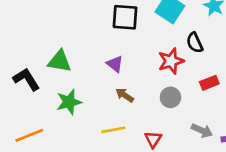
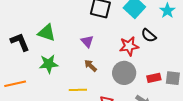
black semicircle: (195, 43) -> (149, 35), turned -35
red rectangle: (209, 83) -> (154, 78), moved
gray circle: (170, 97) -> (124, 73), size x1.5

